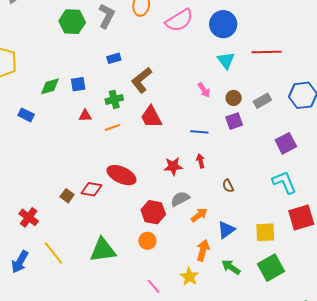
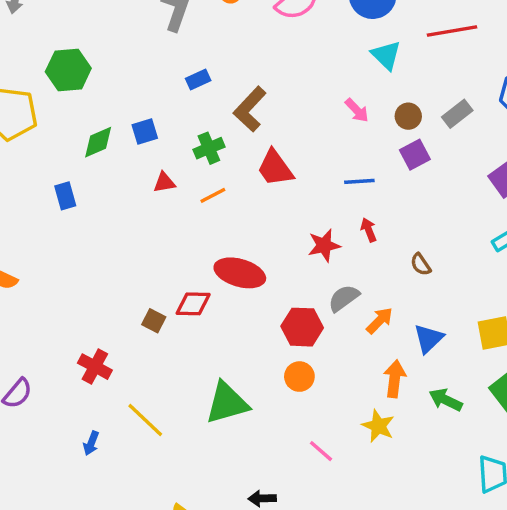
green hexagon: (72, 22) -> (68, 70), moved
blue rectangle: (26, 115) -> (65, 196), turned 56
blue arrow: (20, 262) -> (91, 443), size x0.6

